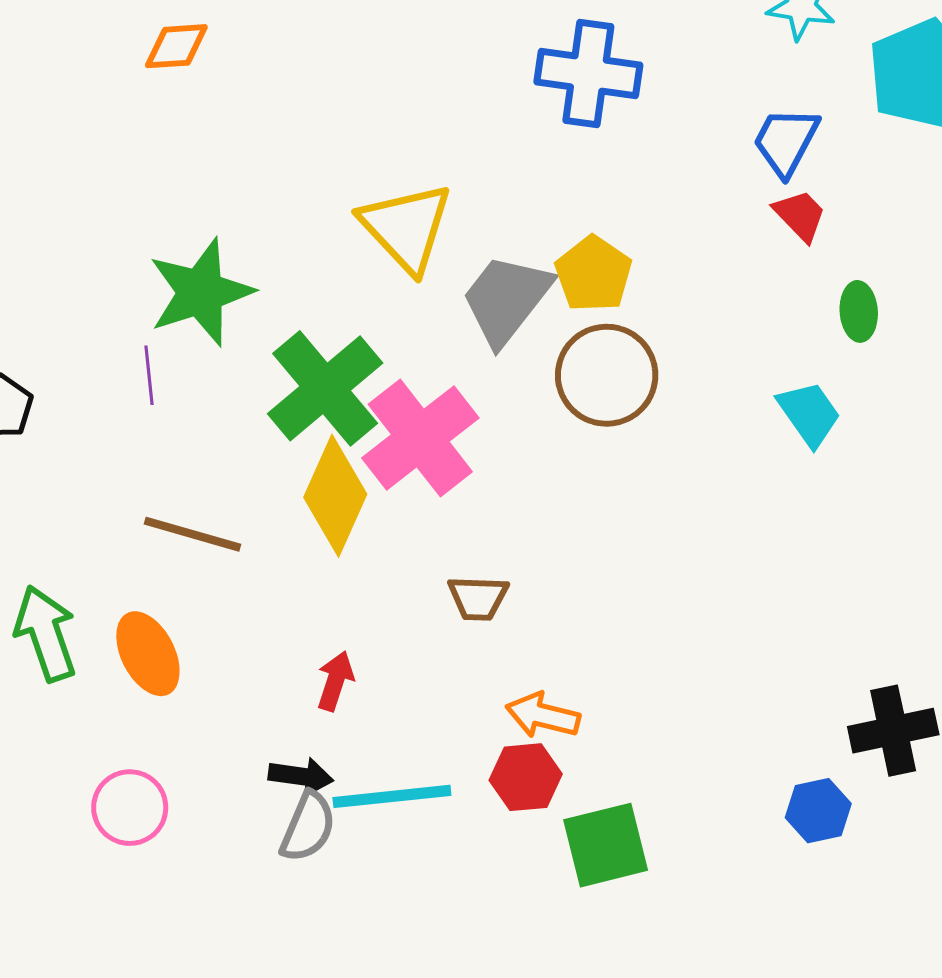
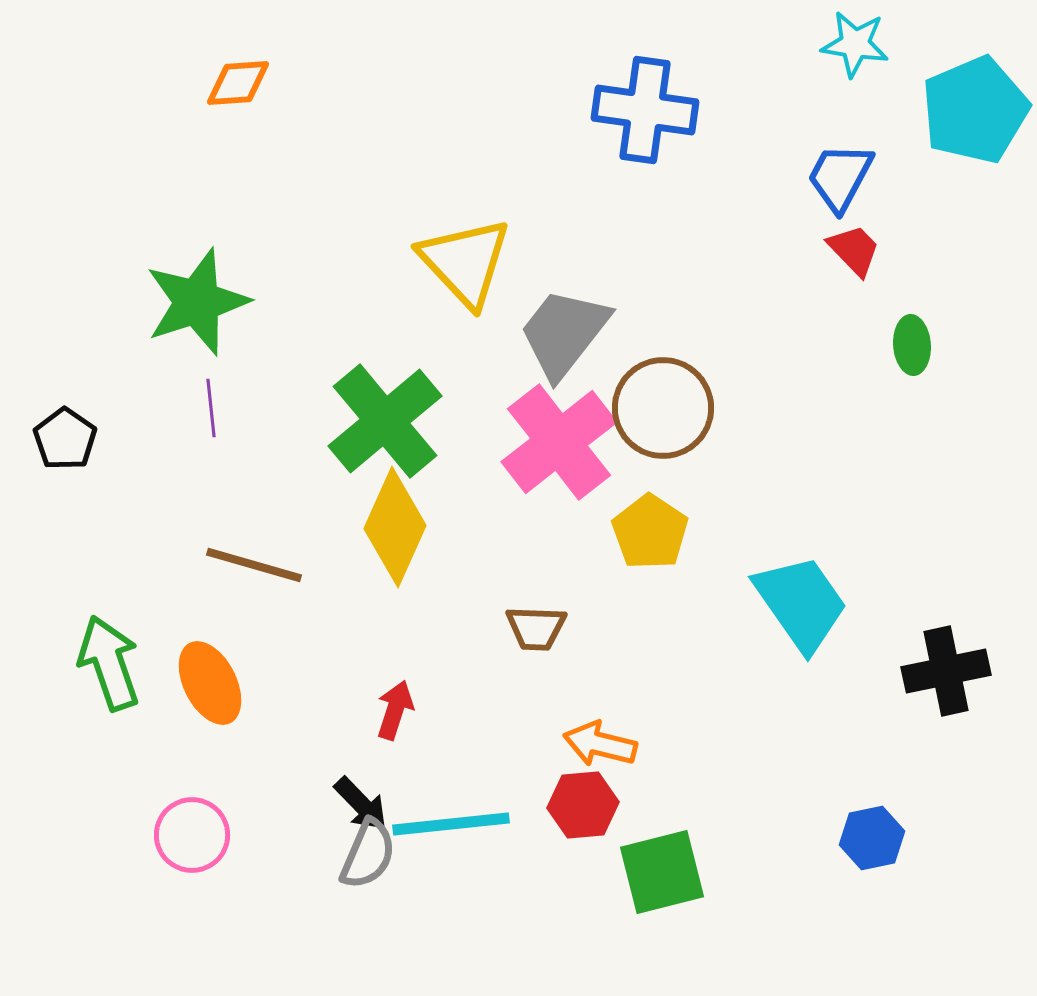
yellow pentagon: (593, 274) -> (650, 532), moved
green star: (201, 292) -> (197, 302), moved
cyan trapezoid: (809, 414) -> (801, 603), moved, size x1.5
pink cross: (420, 438) -> (559, 442), moved
black cross: (893, 731) -> (946, 671), moved
black arrow: (301, 776) -> (361, 804), turned 38

